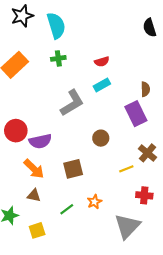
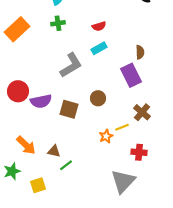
orange arrow: (34, 169) -> (26, 145), moved
brown square: (73, 169) -> (69, 109), moved, turned 30
brown triangle: (34, 195) -> (54, 151), moved
orange star: (94, 202) -> (106, 136), moved

